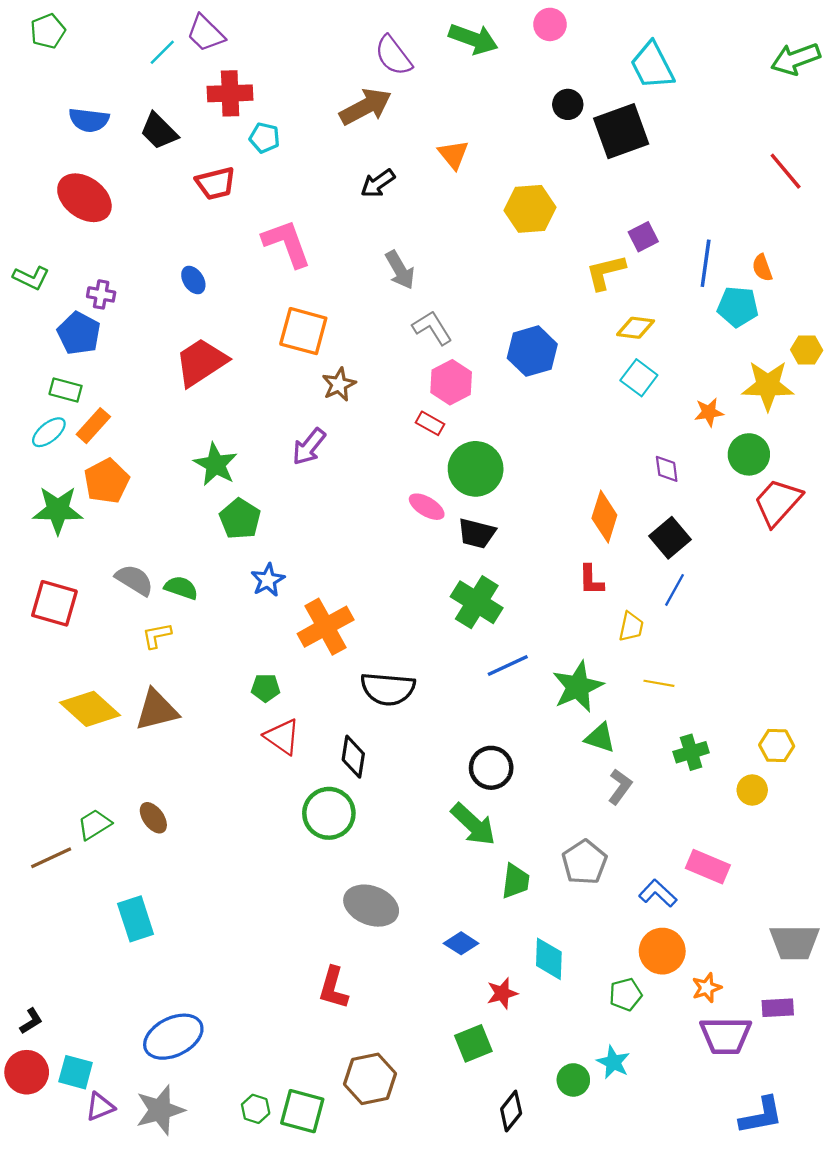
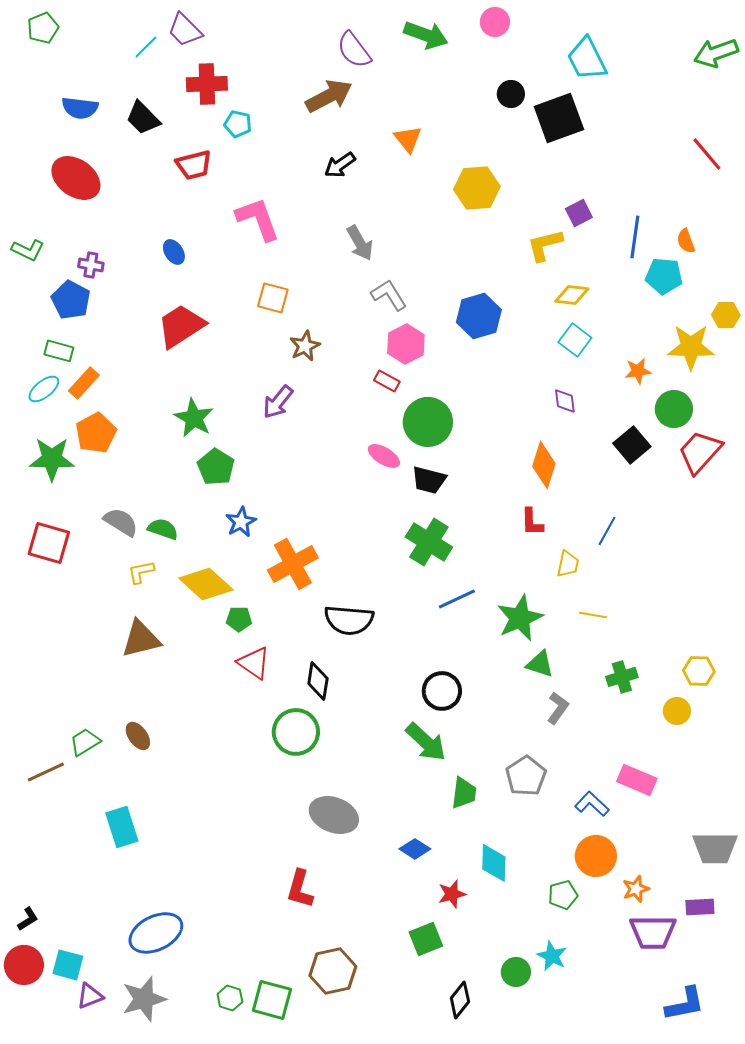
orange square: (303, 331) -> (273, 298), size x0.7
purple diamond: (667, 469) -> (565, 401), moved
black square: (670, 538) -> (632, 445), moved
yellow diamond: (90, 709) -> (206, 584), moved

